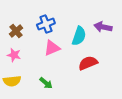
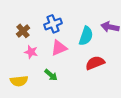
pink star: (14, 55) -> (31, 52), moved
green arrow: (46, 83) -> (51, 75), moved

